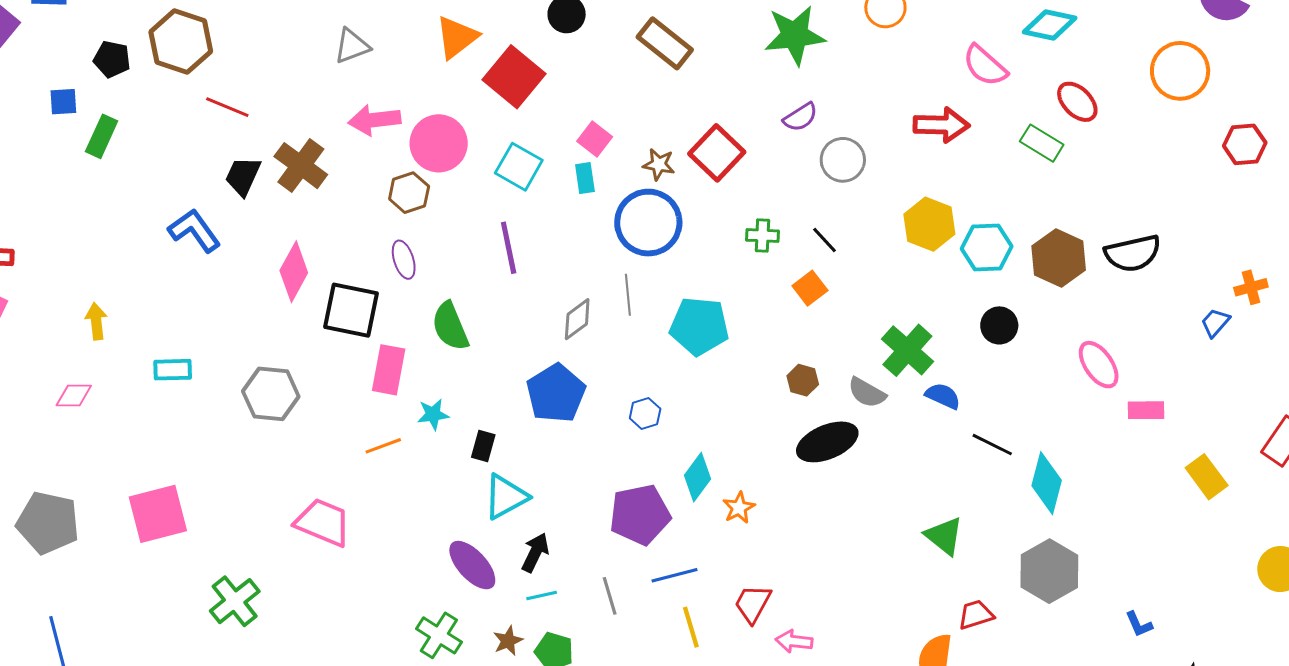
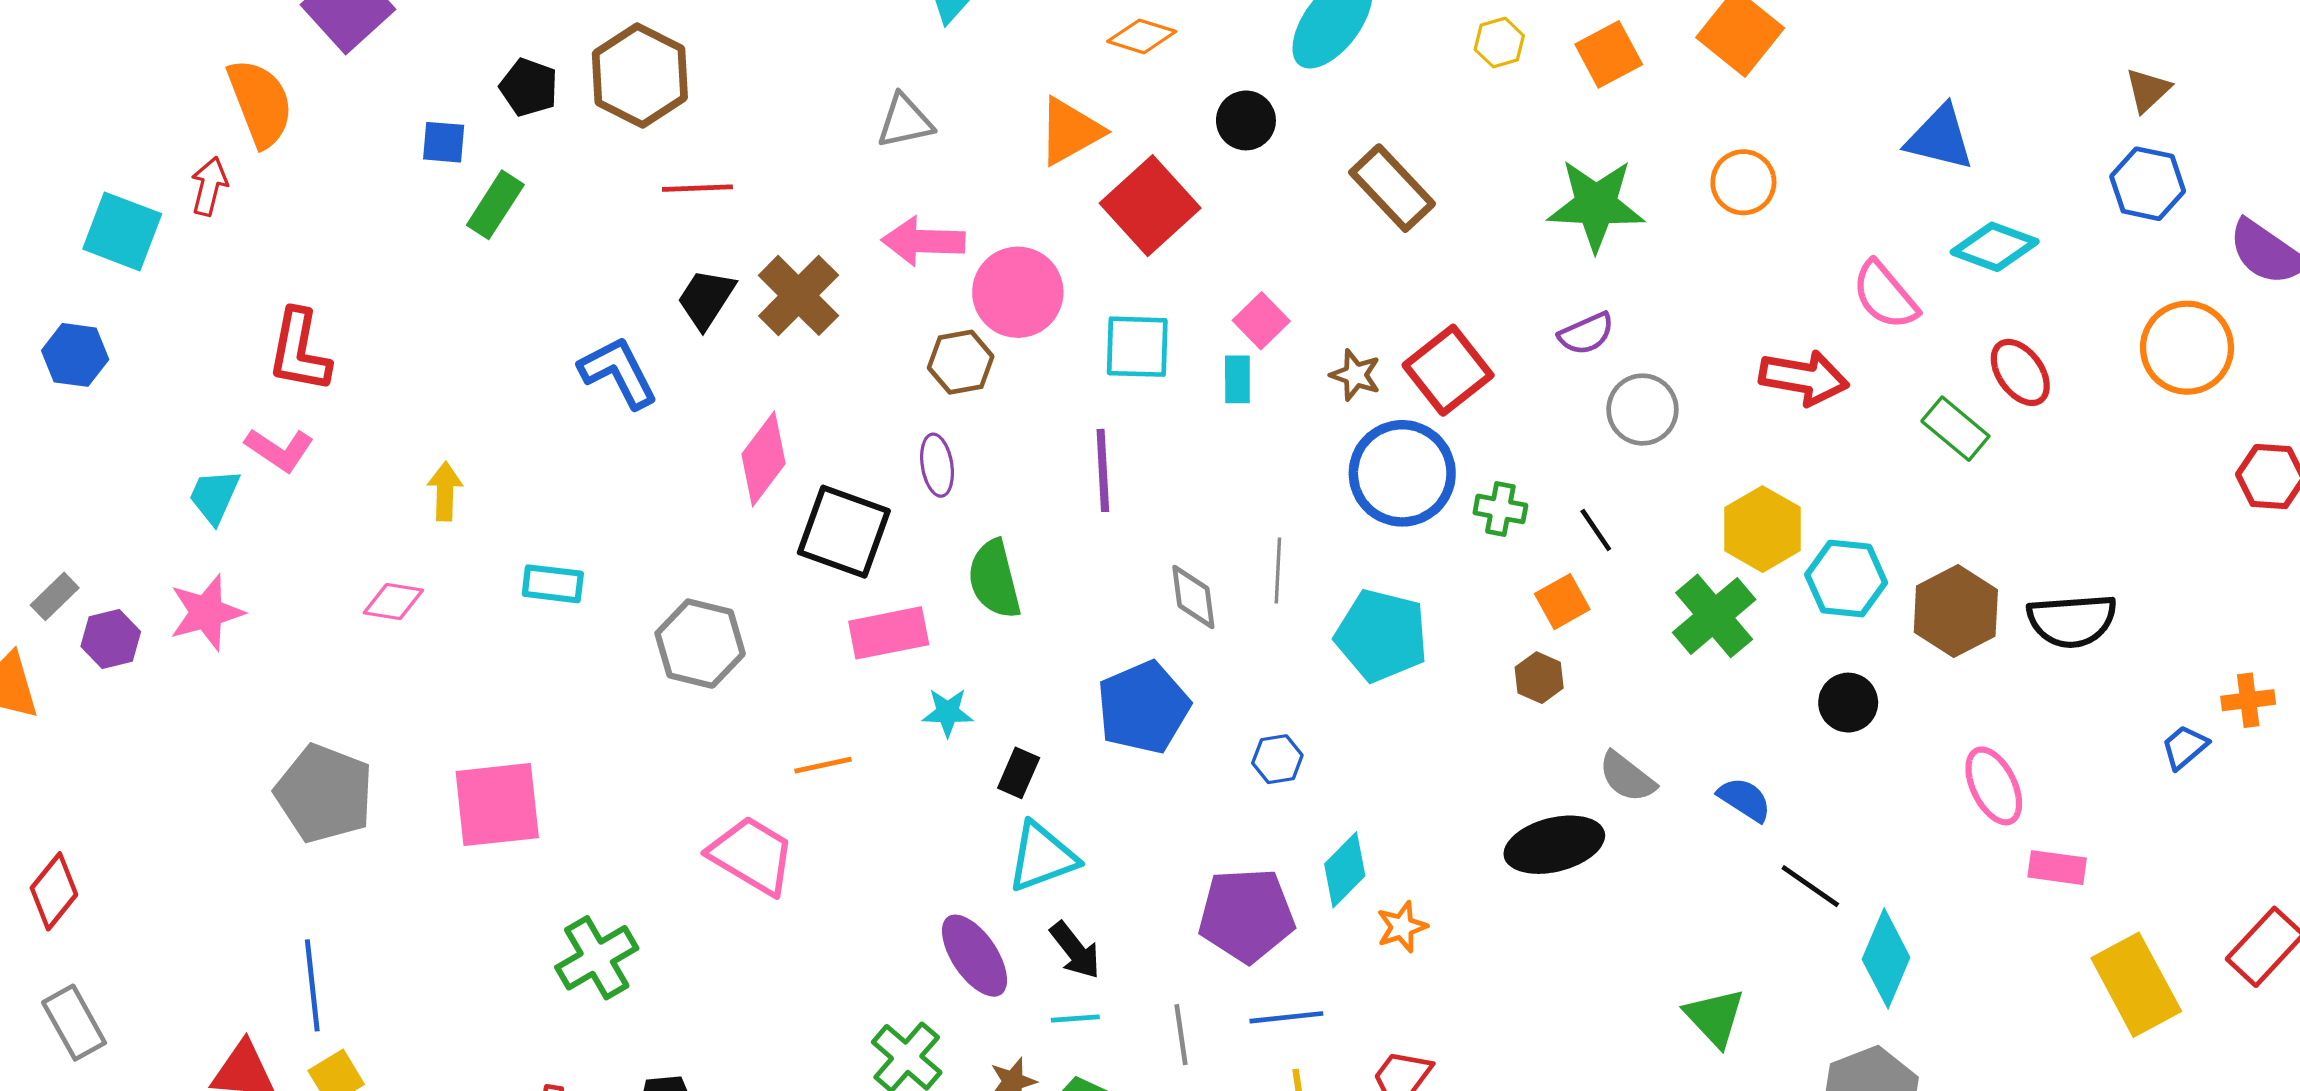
red line: (227, 107) -> (697, 188), turned -33
cyan square: (519, 167) -> (1137, 347), turned -36
blue circle: (648, 223) -> (1402, 473), moved
gray diamond: (577, 319) -> (1193, 597), turned -69
green cross: (907, 350) -> (1714, 616), moved
pink rectangle: (389, 370) -> (889, 633), turned 60
brown hexagon: (803, 380) -> (1539, 678), moved
orange line: (383, 446) -> (823, 765), moved
yellow rectangle: (1207, 477) -> (2136, 985), size x1.4
black arrow: (535, 553) -> (1075, 950), turned 108

